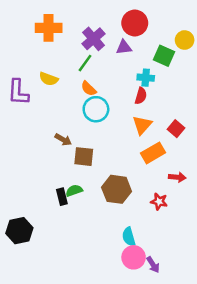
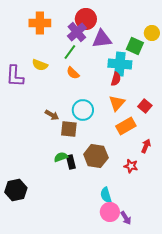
red circle: (135, 23) -> (86, 19), moved
purple triangle: (124, 47) -> (102, 39), size x1.5
cyan cross: (146, 78) -> (120, 64), size x1.6
cyan circle: (96, 109) -> (83, 110), moved
red arrow: (177, 177) -> (146, 146), turned -72
black rectangle: (62, 197) -> (71, 162), moved

